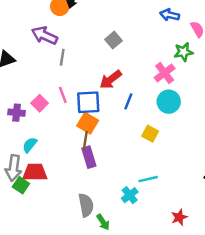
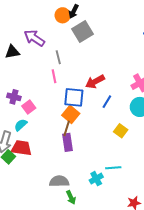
purple arrow: (44, 35) -> (34, 38), moved
gray square: (113, 40) -> (82, 31), moved, size x1.5
gray line: (62, 57) -> (58, 57), turned -32
pink line: (63, 95) -> (54, 76), moved
pink square: (40, 103) -> (29, 107), moved
gray semicircle: (86, 205) -> (59, 181), turned -90

